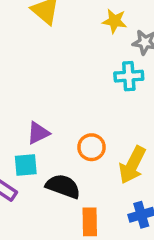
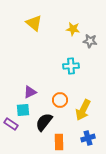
cyan cross: (129, 76) -> (71, 66), moved
black semicircle: (63, 186) -> (44, 122), turned -72

